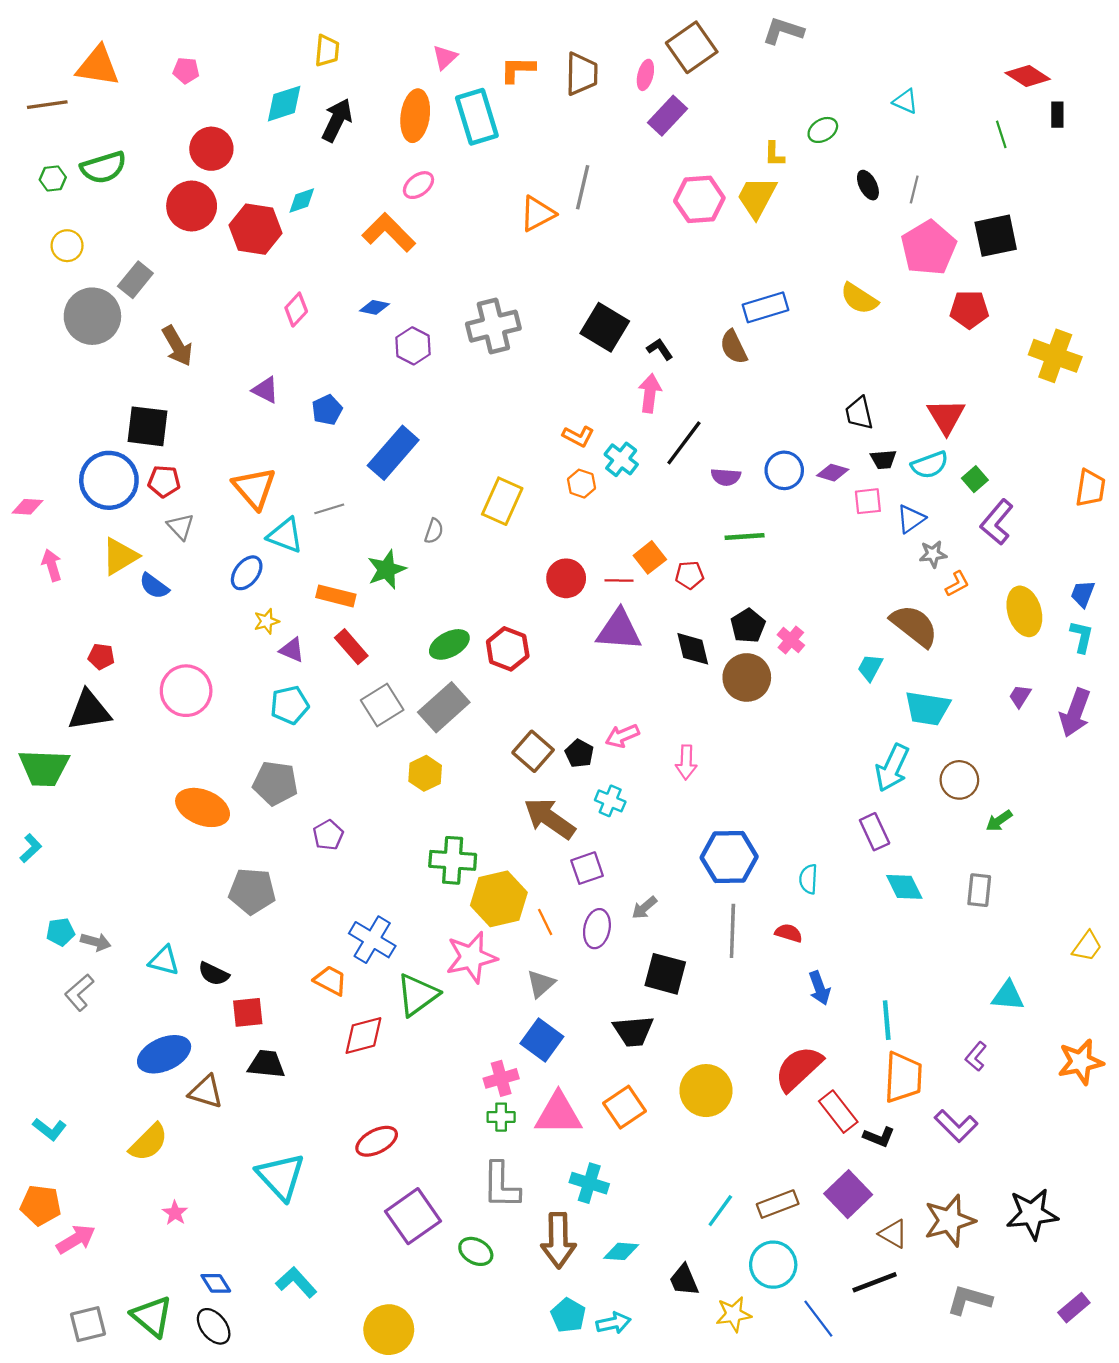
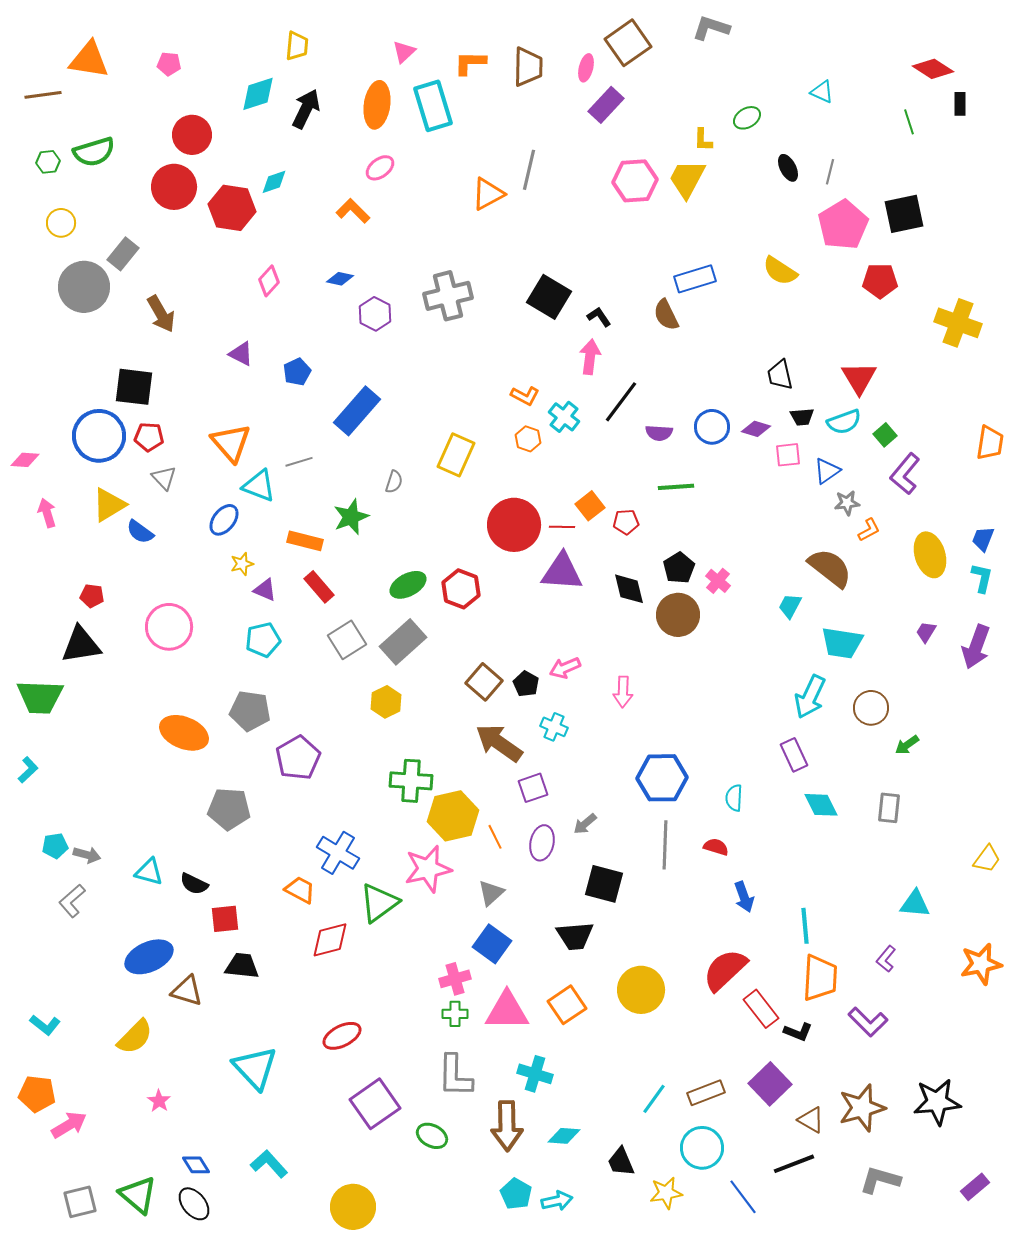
orange L-shape: (389, 232) -> (353, 211), size x0.7
red circle: (566, 578) -> (514, 525), size x1.5
purple pentagon: (328, 835) -> (298, 758), size x1.6

